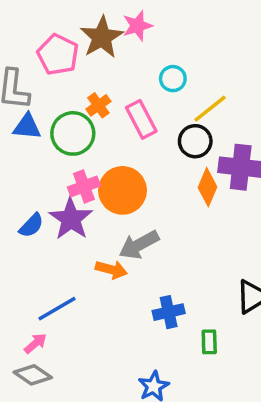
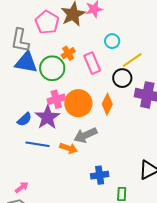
blue triangle: (27, 127) -> (26, 62), size x1.4
orange diamond: (208, 187) -> (107, 104), moved
blue line: (57, 309) -> (37, 144), moved, turned 35

